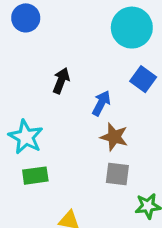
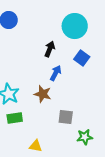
black arrow: (61, 81) -> (50, 49), moved
brown star: (114, 137) -> (43, 94), moved

